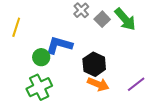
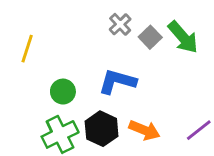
blue L-shape: (59, 45) -> (117, 82), moved
black hexagon: (94, 64) -> (102, 129), moved

